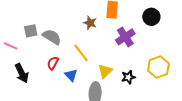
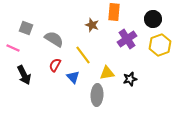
gray square: (31, 31) -> (26, 28), moved, turned 32
yellow hexagon: (158, 67) -> (160, 45), moved
yellow triangle: (105, 71) -> (107, 73), turned 35

